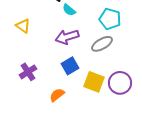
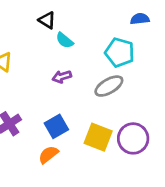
purple arrow: (67, 37) -> (62, 77), size x0.6
blue square: (70, 66) -> (56, 126), moved

